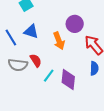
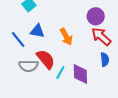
purple circle: (75, 24) -> (96, 16), moved
red semicircle: (36, 60) -> (46, 59), size x1.5

